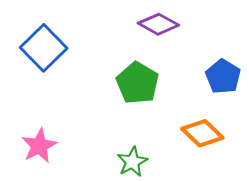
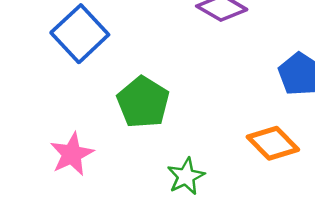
green pentagon: (137, 83) -> (143, 102), moved

